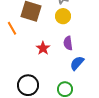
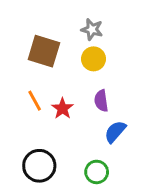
orange line: (12, 28) -> (35, 101), moved

